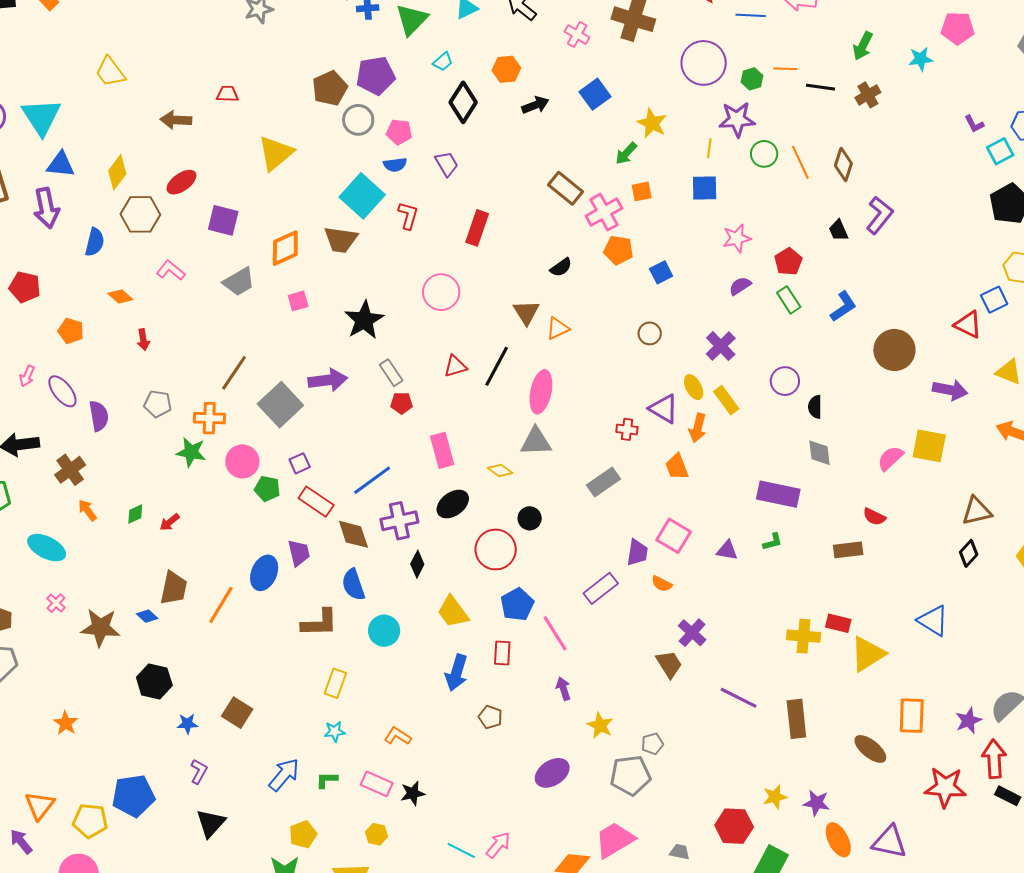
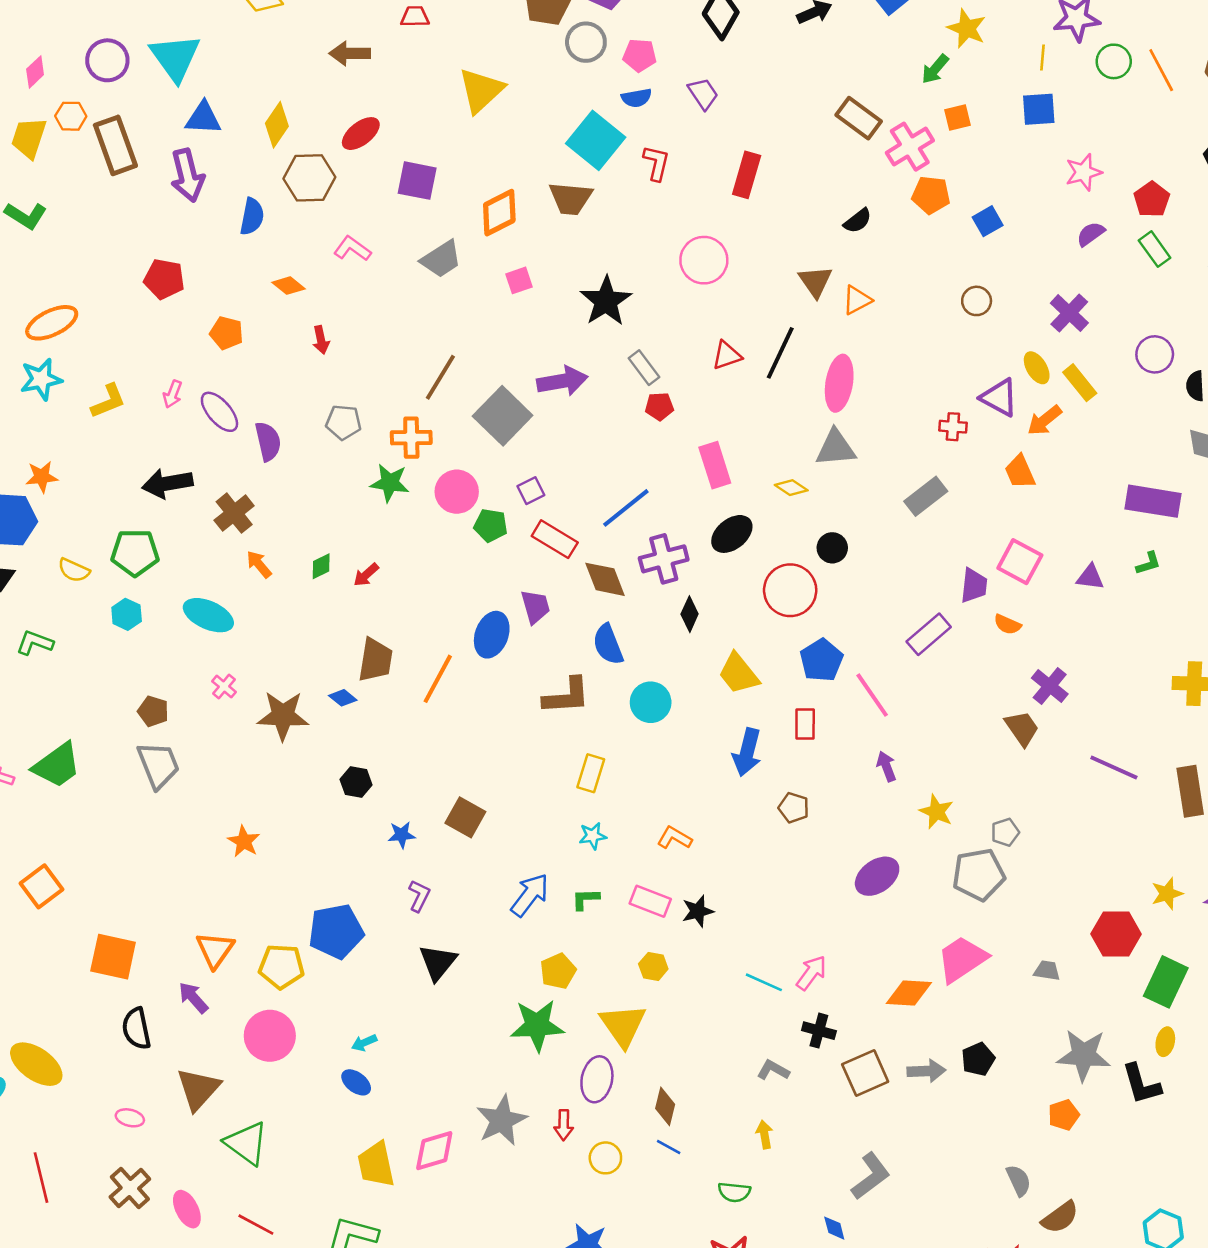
orange arrow: (698, 428) -> (1044, 420), turned 40
black hexagon: (154, 681) -> (356, 782), size x0.7

